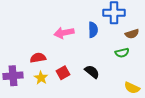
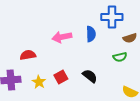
red semicircle: (38, 58) -> (28, 55), moved

